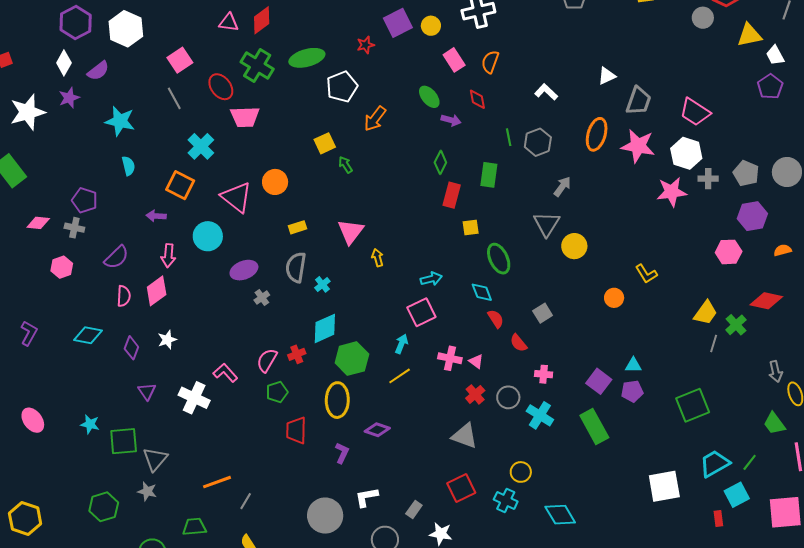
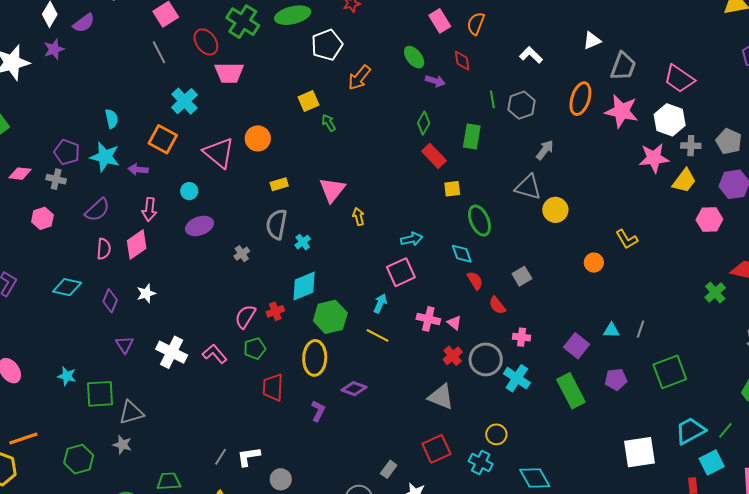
cyan star: (120, 121) -> (105, 157), moved
red rectangle: (452, 195) -> (434, 156), turned -60
gray triangle: (547, 224) -> (528, 187), turned -48
cyan circle: (208, 236) -> (189, 191), size x0.6
purple ellipse: (244, 270) -> (200, 226), moved
yellow trapezoid: (706, 313) -> (684, 181), moved
gray line: (714, 344) -> (640, 329), moved
pink L-shape: (225, 373) -> (215, 354), moved
yellow line: (400, 376) -> (377, 335), turned 60
purple pentagon: (632, 391) -> (616, 379), moved
gray circle: (508, 397) -> (486, 359), size x1.4
gray triangle: (155, 459) -> (131, 413), turned 32
orange line: (217, 482) -> (23, 439), moved
white L-shape: (367, 497) -> (249, 457), moved
gray circle: (325, 516) -> (281, 479), moved, size x0.6

